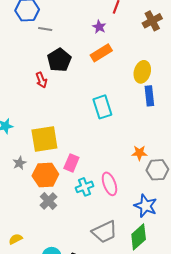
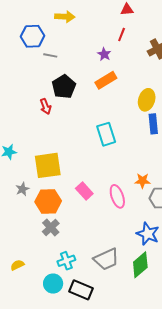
pink rectangle: (71, 163) -> (84, 191), moved, turned -66
pink ellipse: (109, 184) -> (117, 196), moved
cyan cross: (84, 187) -> (66, 261), moved

